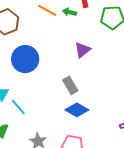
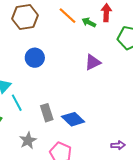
blue circle: (25, 59) -> (35, 58), size x0.7
gray rectangle: (70, 85) -> (47, 113), moved

